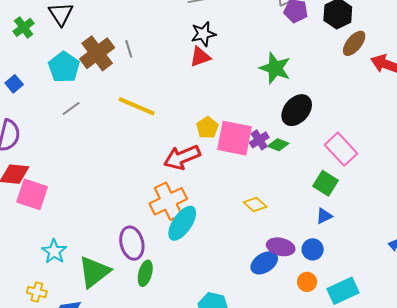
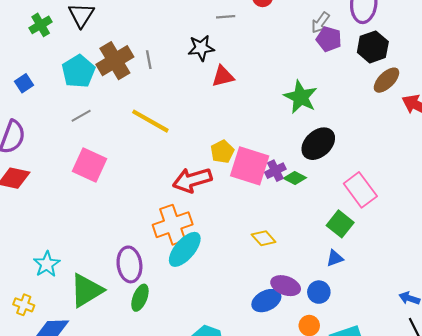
black star: (203, 34) -> (201, 48), moved
pink square: (32, 194) -> (89, 165), moved

